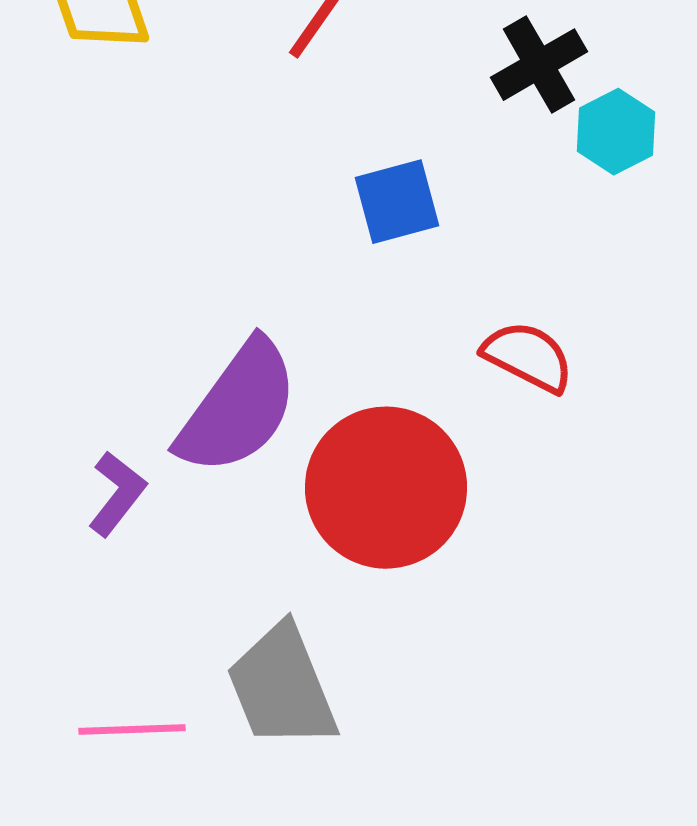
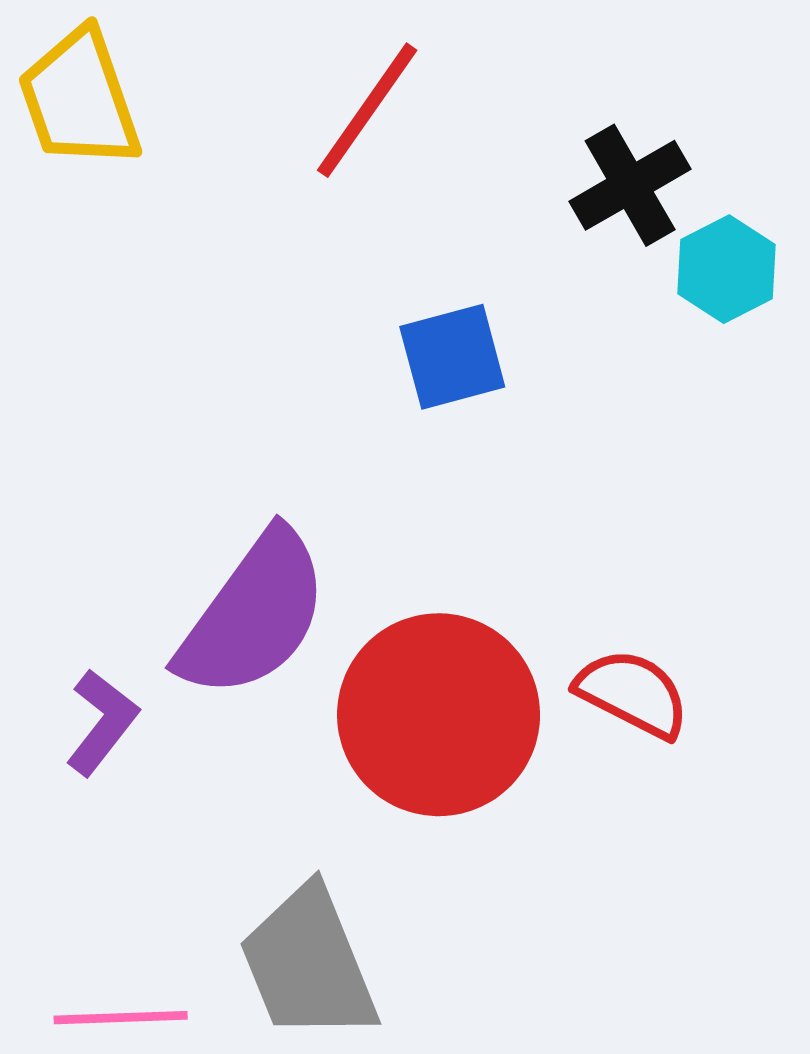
red semicircle: (528, 357) -> (633, 693), moved

